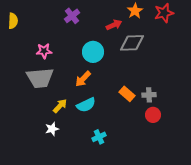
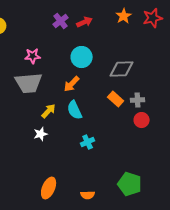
red arrow: (114, 25) -> (85, 22), moved
gray diamond: (132, 43) -> (122, 69), moved
cyan semicircle: (86, 105) -> (75, 110), turned 90

